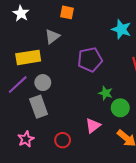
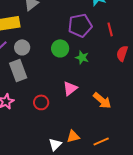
purple pentagon: (90, 60) -> (80, 25), moved
green circle: (120, 108) -> (60, 48), moved

